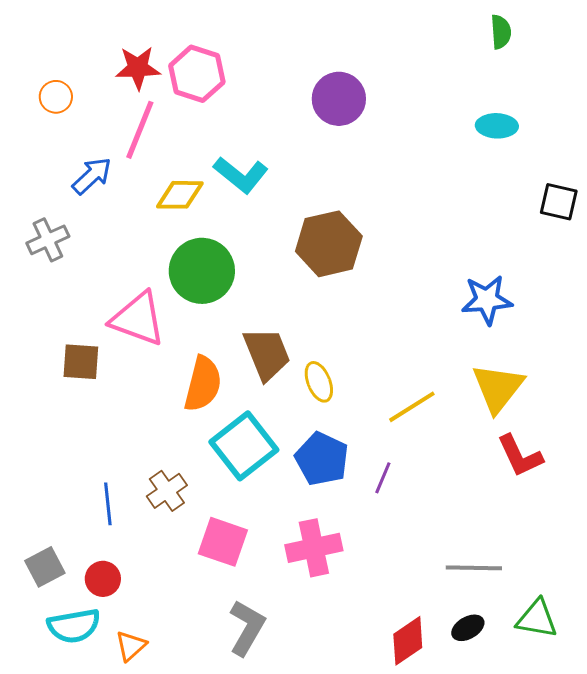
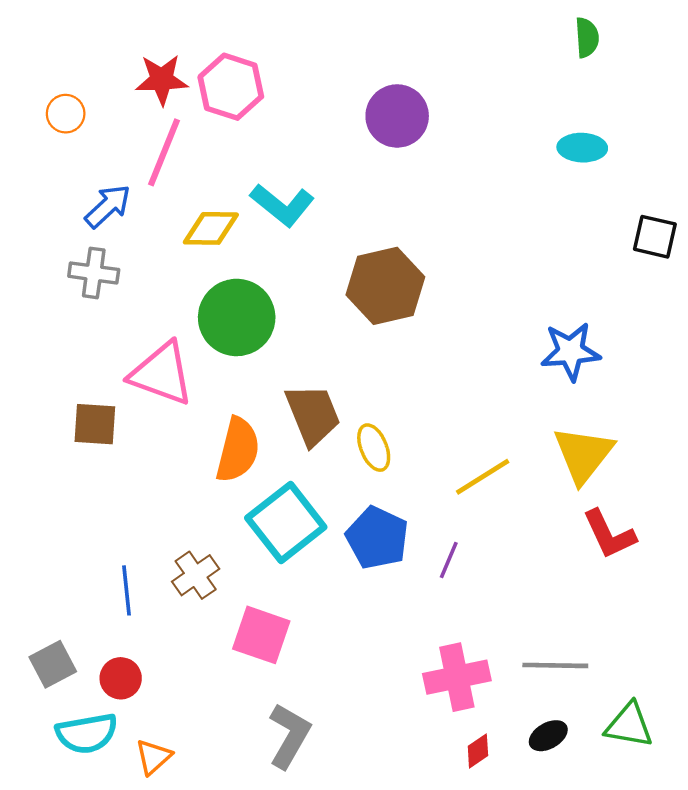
gray cross: (48, 240) -> (94, 273), moved, turned 33
pink cross: (314, 548) -> (457, 677), moved
red diamond: (408, 641) -> (478, 751), size x0.6

